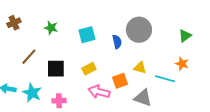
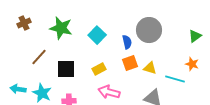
green star: (51, 28) -> (61, 28), size x1.6
cyan square: (87, 35) -> (97, 35), turned -30
orange square: (120, 81) -> (130, 63), moved

